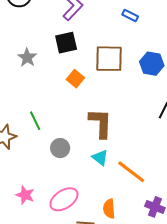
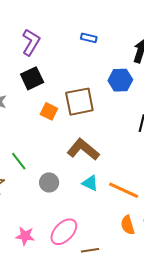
brown square: (109, 59) -> (79, 102), moved
brown L-shape: (101, 123) -> (83, 149), turned -40
orange semicircle: (109, 209) -> (128, 225), moved

